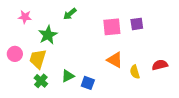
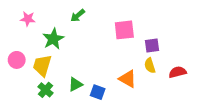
purple square: (137, 24) -> (152, 46), moved
orange triangle: (115, 60) -> (128, 79), moved
yellow semicircle: (135, 72) -> (150, 65), moved

